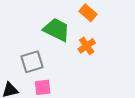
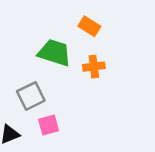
orange cross: (87, 46) -> (94, 67), turned 36

